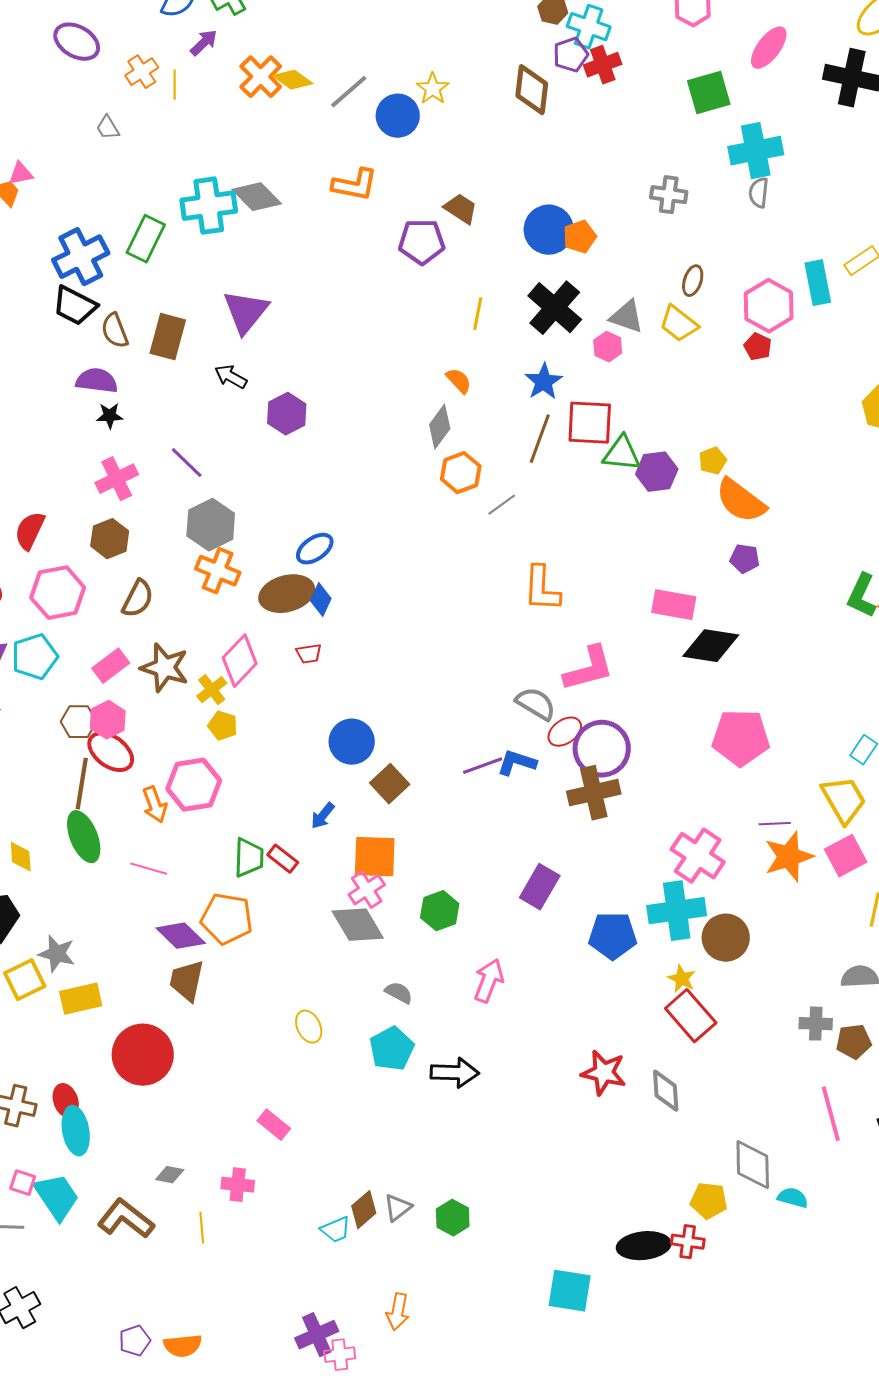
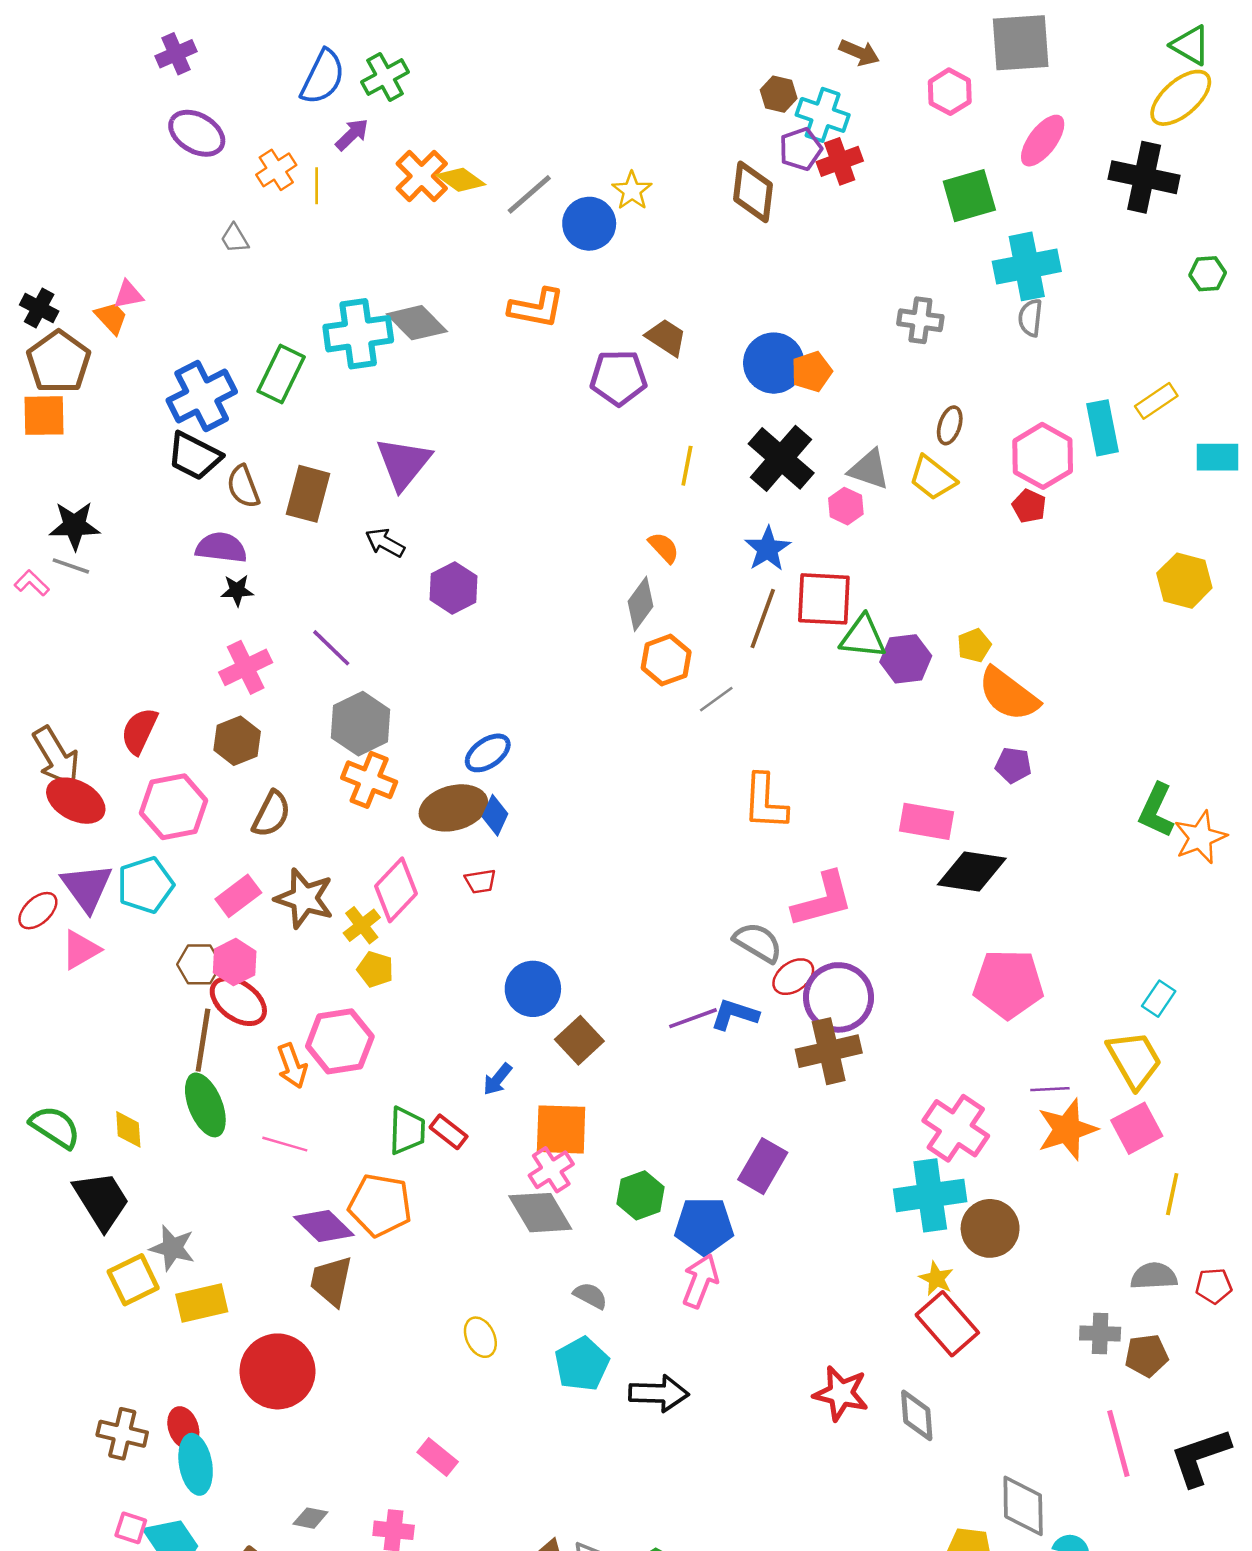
blue pentagon: (613, 936) -> (704, 1226), moved

